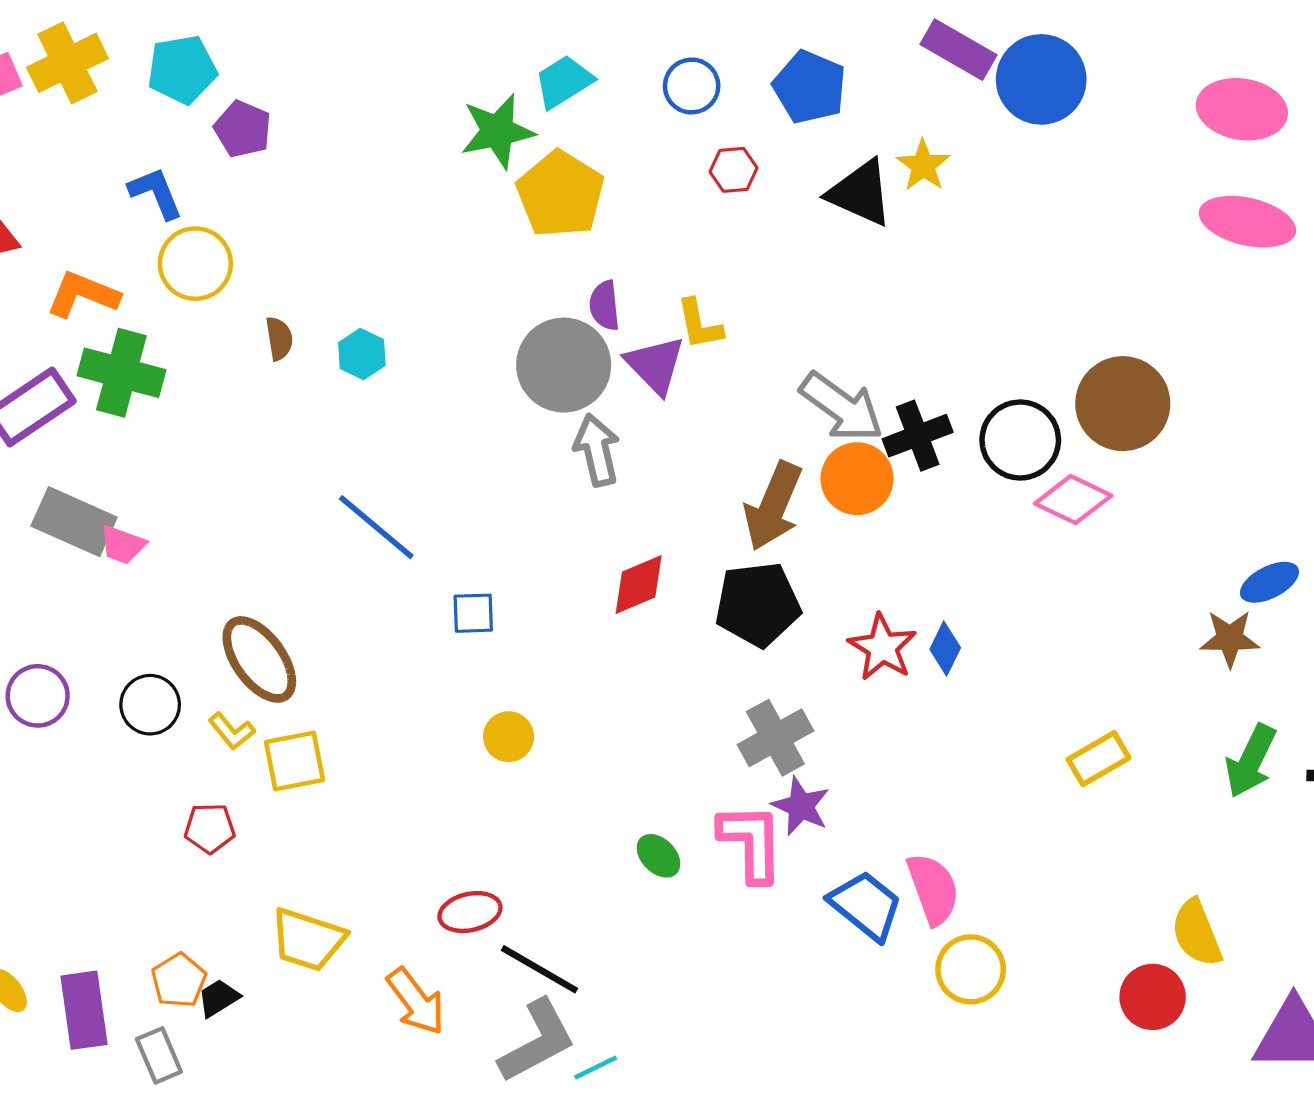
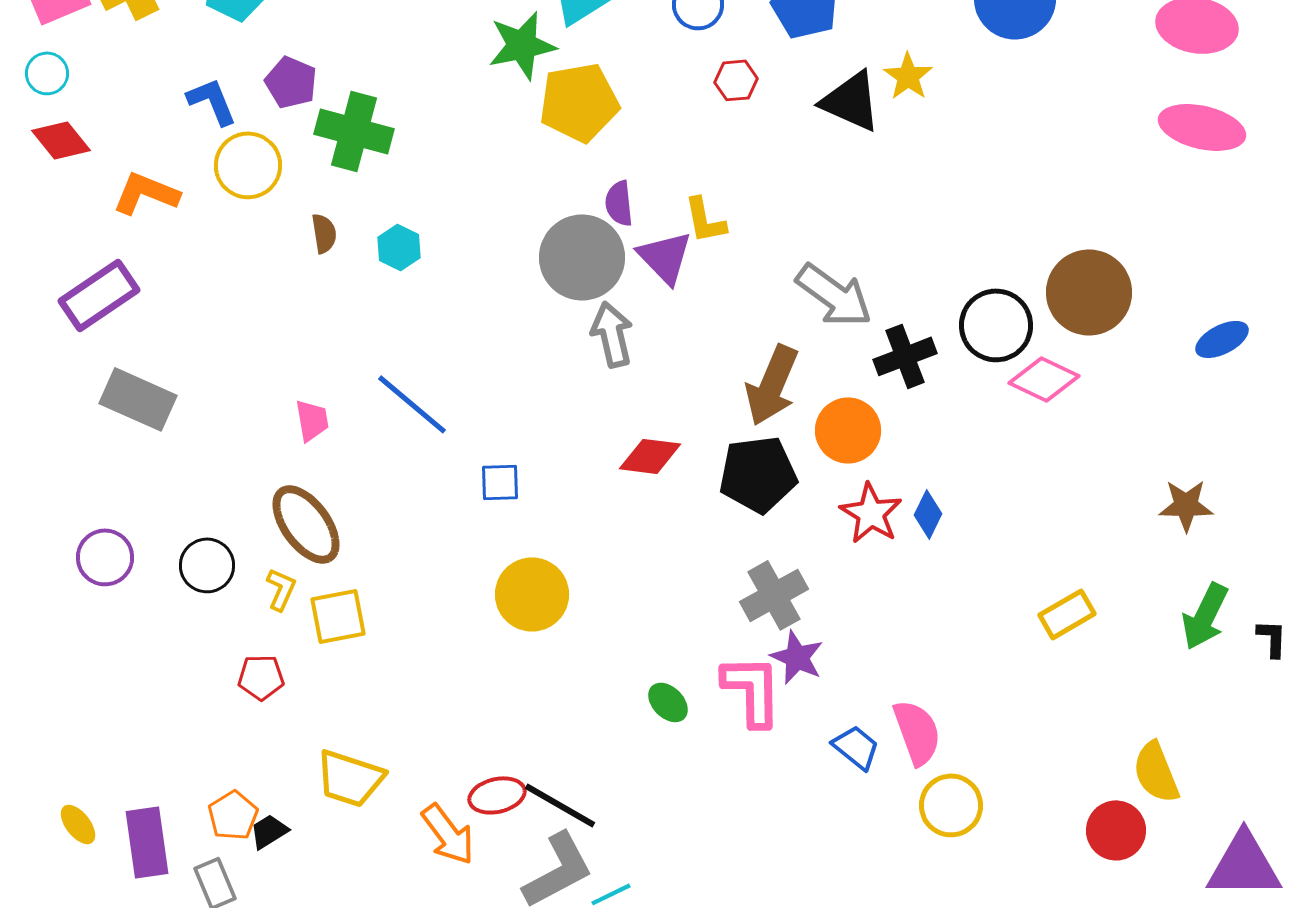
purple pentagon: (243, 129) -> (291, 82), moved
yellow pentagon: (560, 194) -> (579, 102), turned 30
green cross: (121, 373) -> (354, 131), moved
black cross: (918, 436) -> (905, 356), moved
orange circle: (857, 479) -> (848, 430), moved
pink trapezoid: (123, 545) -> (312, 420), moved, turned -120
blue ellipse: (1269, 582) -> (1222, 339), moved
red diamond: (639, 584) -> (650, 456), turned 30
yellow L-shape: (232, 731) -> (281, 589), turned -117
yellow circle: (509, 737) -> (532, 594), size x1.6
blue trapezoid: (866, 905) -> (856, 747), size x0.7
red ellipse: (470, 912) -> (497, 795), moved

